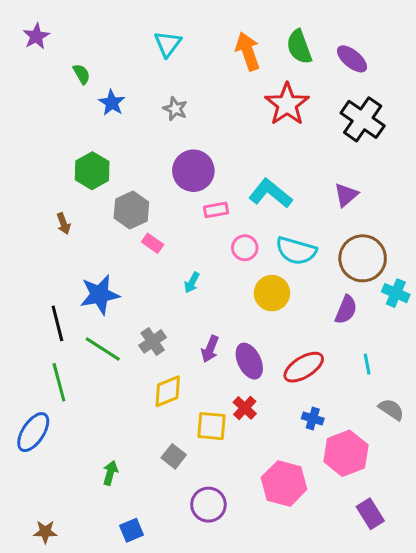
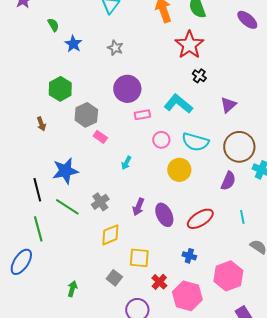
purple ellipse: (352, 59) -> (247, 20), moved
black cross: (363, 119) -> (199, 76), moved, size x0.5
red cross: (245, 408) -> (159, 282), moved
blue cross: (313, 418) -> (189, 256), moved

